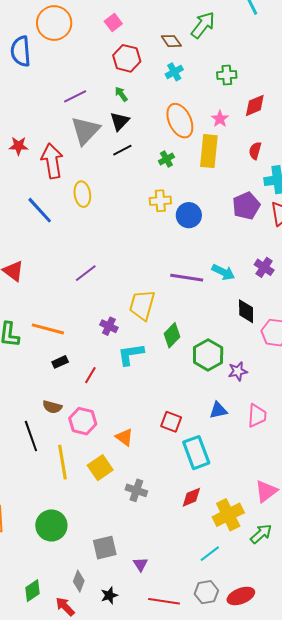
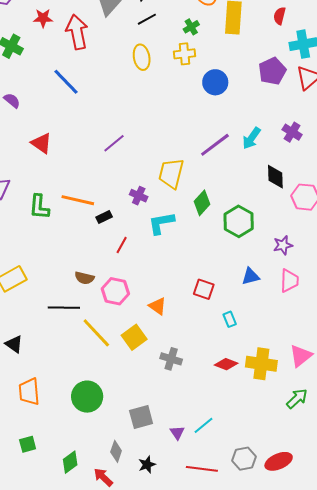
yellow ellipse: (82, 194) -> (142, 57), moved
yellow cross: (160, 201) -> (185, 54), moved
cyan arrow: (223, 272) -> (251, 138), turned 100
purple line: (187, 278) -> (215, 145), turned -44
black rectangle: (60, 362) -> (104, 217), moved
purple star: (238, 371) -> (283, 245), moved
black line: (31, 436) -> (64, 308), turned -68
cyan rectangle: (196, 453) -> (230, 319), size x0.5
yellow line: (62, 462) -> (96, 333), turned -32
red diamond: (191, 497) -> (226, 364), turned 45
yellow cross: (228, 515) -> (261, 364), moved, turned 36
cyan line: (210, 554) -> (204, 425), moved

